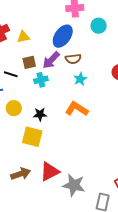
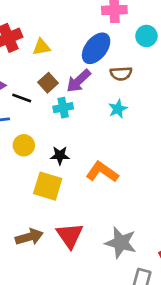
brown semicircle: (73, 59) -> (121, 74), moved
brown square: (29, 62) -> (48, 83), turned -32
orange L-shape: (77, 109) -> (102, 172), moved
red triangle: (50, 172) -> (70, 235), turned -40
gray star: (74, 185) -> (121, 243), moved

